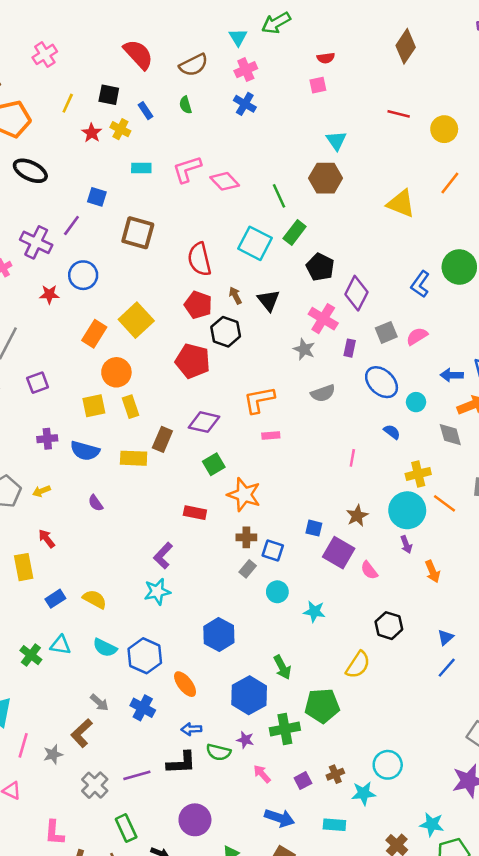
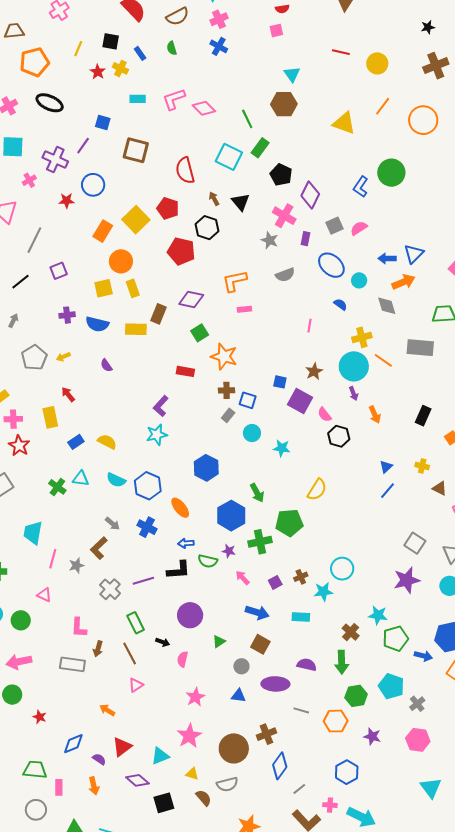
red pentagon: (198, 305) -> (168, 208), moved
black hexagon: (389, 626) -> (339, 436), moved

